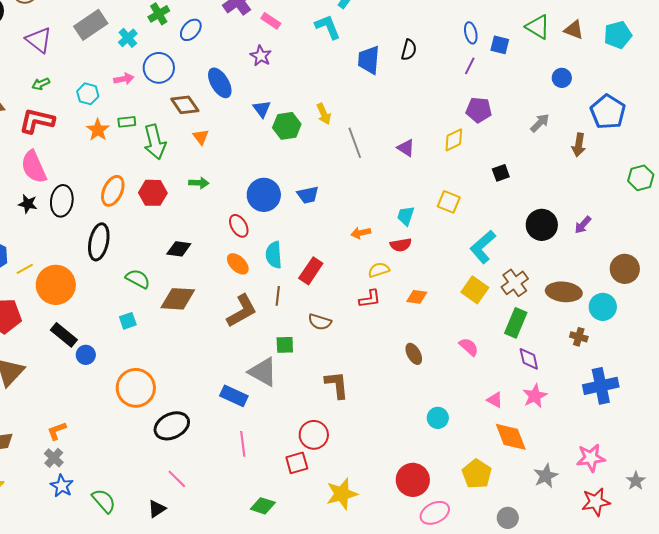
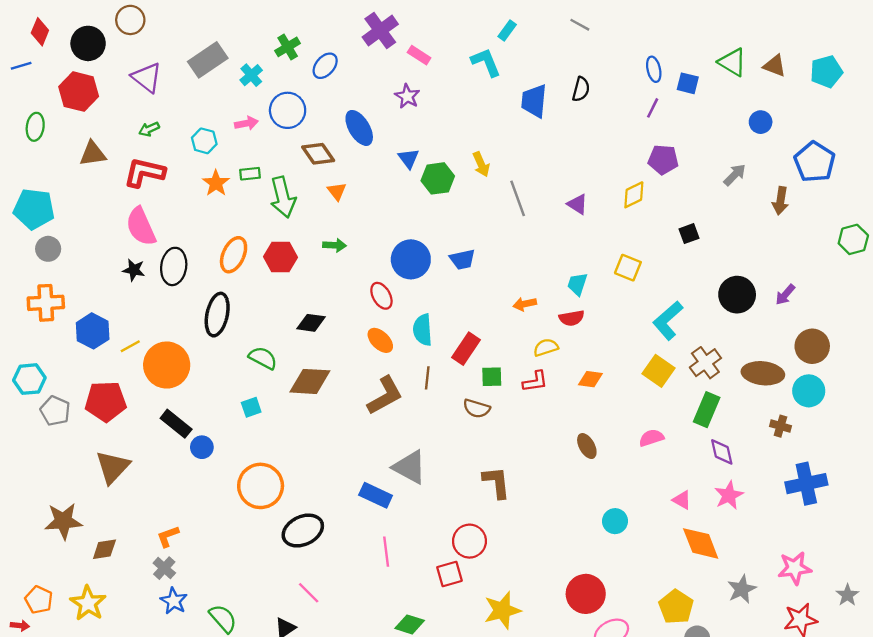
brown circle: (625, 269) -> (812, 346), moved
green square: (285, 345) -> (492, 377), moved
pink semicircle: (469, 347) -> (651, 438), turned -60
yellow pentagon: (477, 474) -> (676, 607), moved

